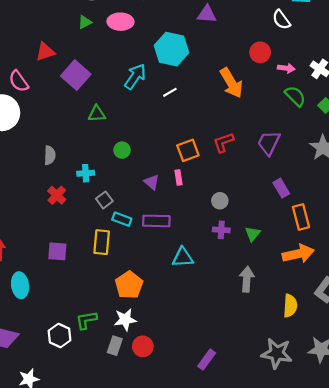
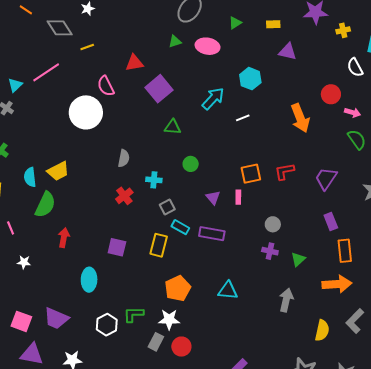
cyan hexagon: (172, 49) -> (250, 79), size x0.7
cyan triangle: (183, 257) -> (228, 291), moved
cyan ellipse: (20, 285) -> (89, 280), moved

